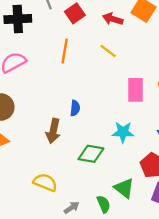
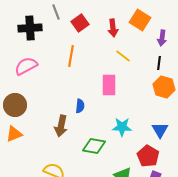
red arrow: (113, 19) -> (113, 28), turned -114
yellow line: (108, 51) -> (123, 56), moved
pink rectangle: (136, 90) -> (109, 85), moved

